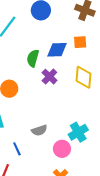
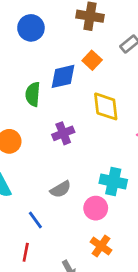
orange square: (80, 42) -> (92, 60), turned -32
purple cross: (49, 77) -> (63, 133), moved, turned 35
cyan cross: (78, 132) -> (113, 181), turned -36

